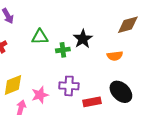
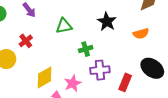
green cross: (63, 50) -> (86, 49), moved
red rectangle: (92, 102) -> (125, 82), turned -48

